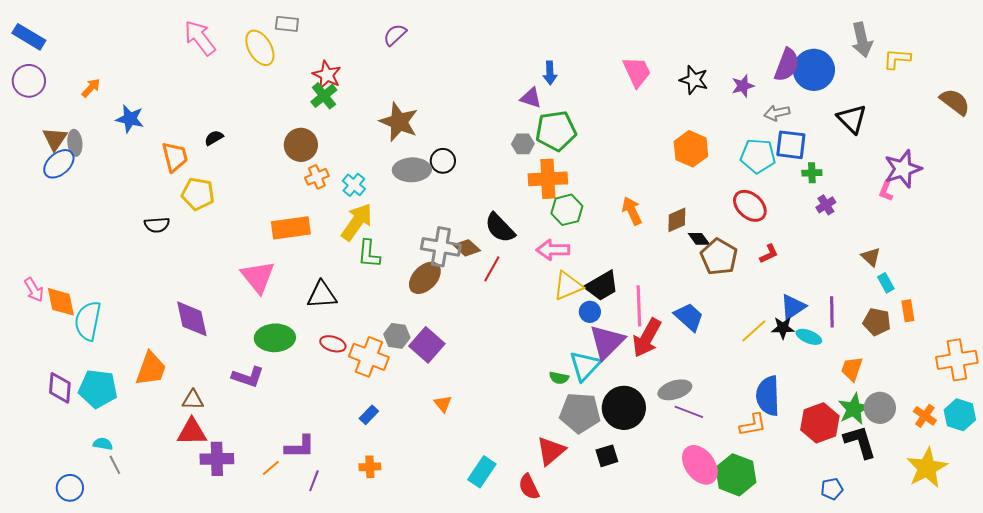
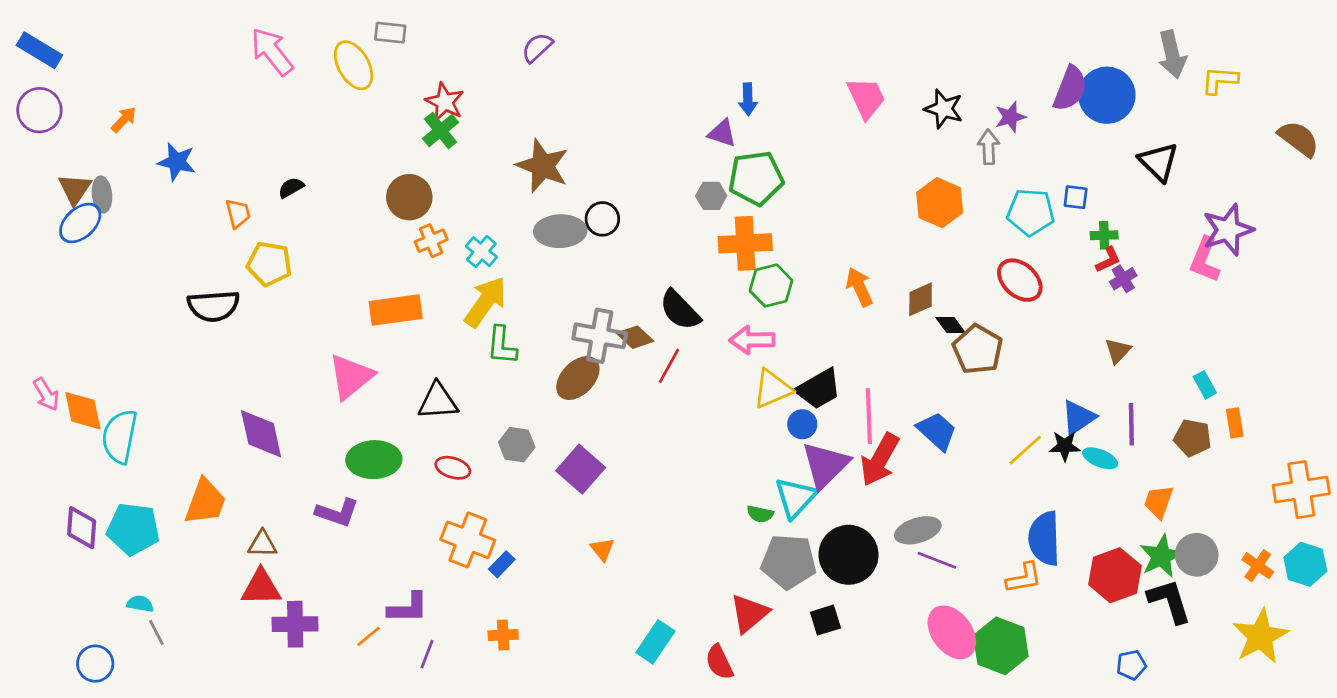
gray arrow: (777, 113) -> (989, 147), moved, turned 100
blue square: (791, 145) -> (1076, 197), size x0.6
orange trapezoid: (175, 157) -> (238, 213), size x0.7
pink L-shape: (886, 191) -> (1205, 260), size x1.6
black semicircle: (157, 225) -> (213, 306), size x1.5
red L-shape: (769, 254) -> (1108, 260), moved
brown triangle: (871, 257) -> (1118, 351), moved, turned 30
pink triangle: (258, 277) -> (351, 377), turned 30
gray hexagon: (397, 336) -> (517, 445), moved
orange cross: (369, 357) -> (468, 540), moved

